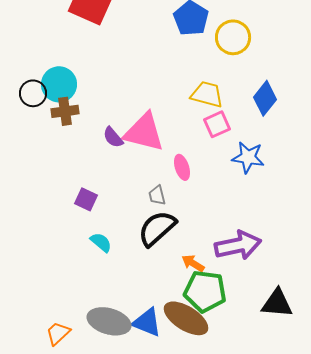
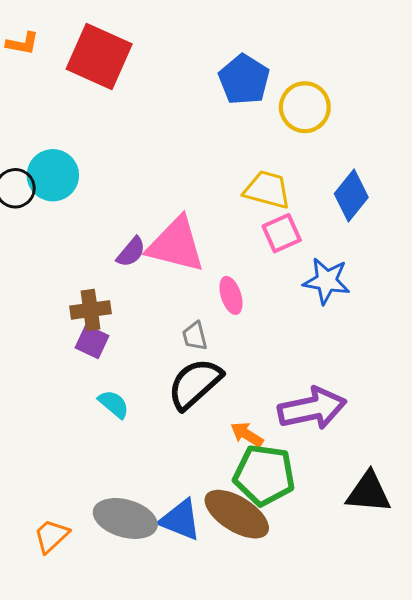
brown cross: (65, 111) -> (91, 310), moved
purple semicircle: (113, 137) -> (131, 252), turned -100

